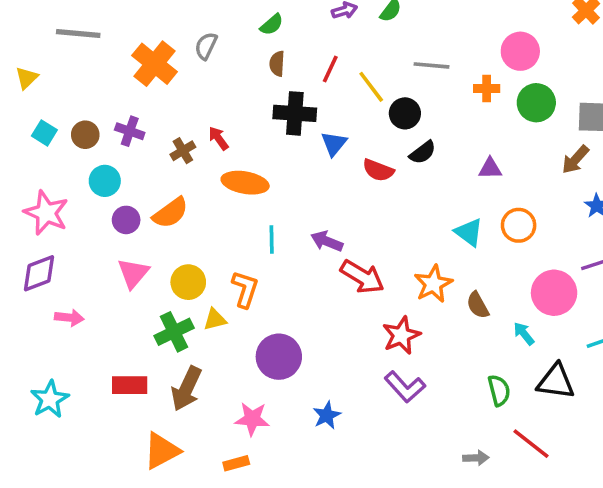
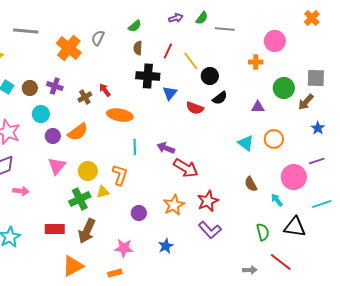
gray line: (432, 65) -> (225, 29), moved
green circle: (536, 103) -> (284, 88), moved
orange star: (433, 284) -> (174, 205), moved
purple circle: (279, 357) -> (139, 213), size x0.6

